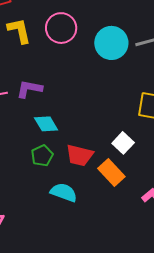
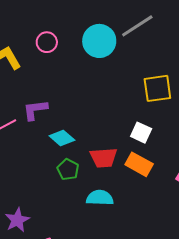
pink circle: (61, 28) -> (47, 42), size x0.7

